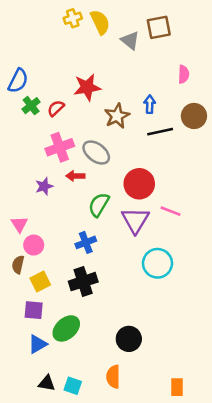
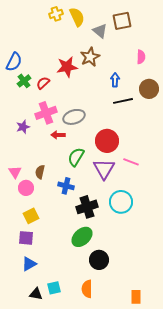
brown star: (117, 116) -> (90, 57), moved
gray ellipse: (96, 152) -> (74, 117), turned -55
purple star: (44, 186) -> (23, 127), moved
blue cross: (86, 242) -> (66, 186), turned 35
brown semicircle: (18, 265) -> (40, 172), moved
black cross: (83, 282) -> (87, 207), moved
green ellipse: (66, 328) -> (82, 237), moved
cyan square: (73, 386) -> (54, 288), moved, turned -32

